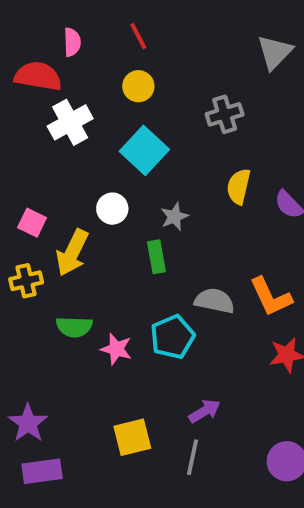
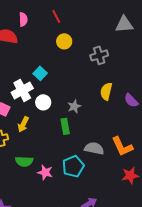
gray triangle: (275, 52) -> (124, 24), turned 42
yellow circle: (138, 86) -> (64, 41), moved
white cross: (70, 122) -> (22, 90), moved
cyan square: (144, 150) -> (40, 73), moved, size x0.6
yellow arrow: (72, 253) -> (23, 124), size x0.7

